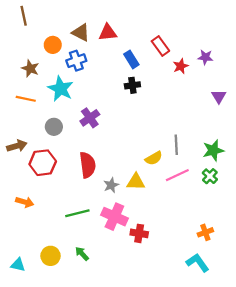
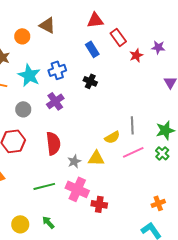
red triangle: (108, 33) -> (95, 20), moved
blue cross: (76, 61) -> (57, 70), moved
black cross: (132, 85) -> (90, 81), moved, turned 32

